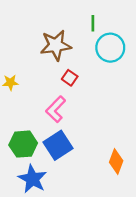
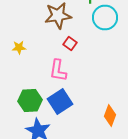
pink L-shape: (56, 109) -> (58, 70), turned -35

